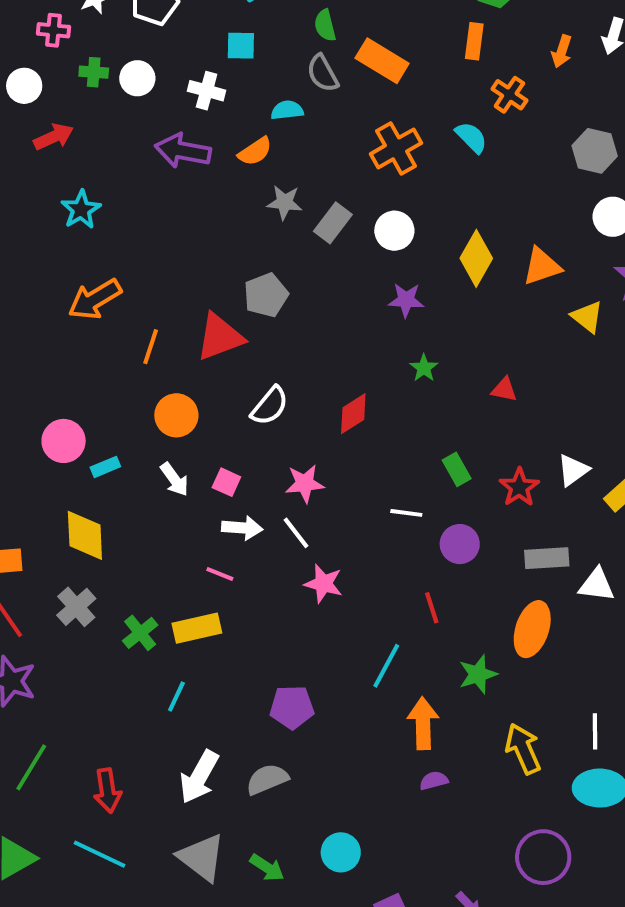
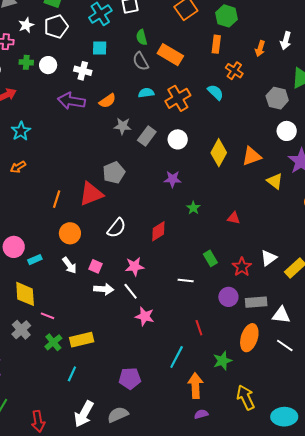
cyan semicircle: (287, 110) -> (146, 93), moved
orange arrow: (95, 299) -> (18, 167), moved, size x0.6
purple star: (406, 300) -> (173, 179), moved
purple circle: (460, 544) -> (228, 297), moved
pink line: (220, 574) -> (47, 316), moved
white line: (595, 731) -> (285, 345), moved, turned -54

